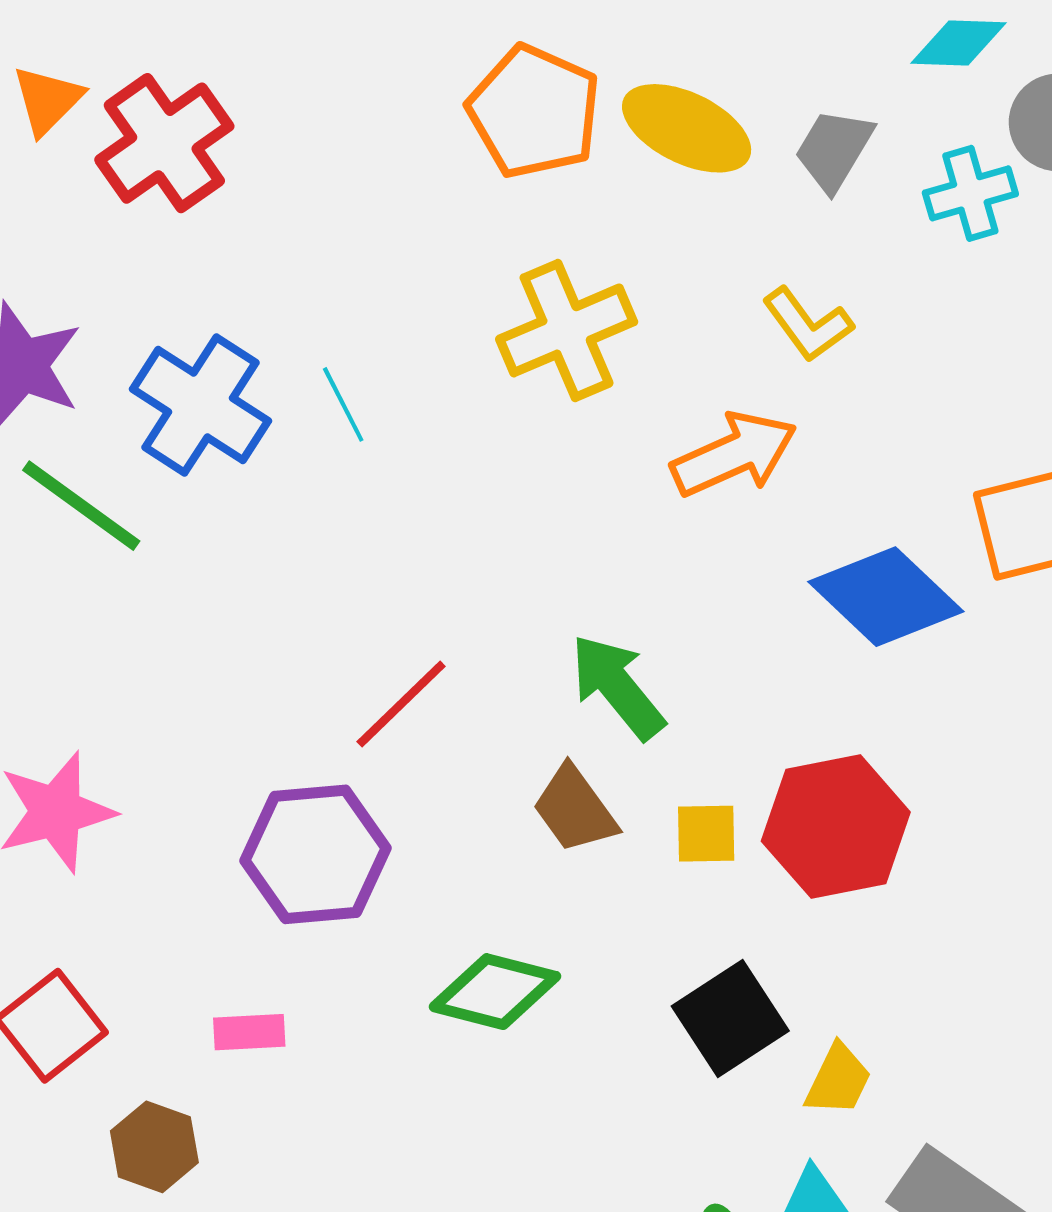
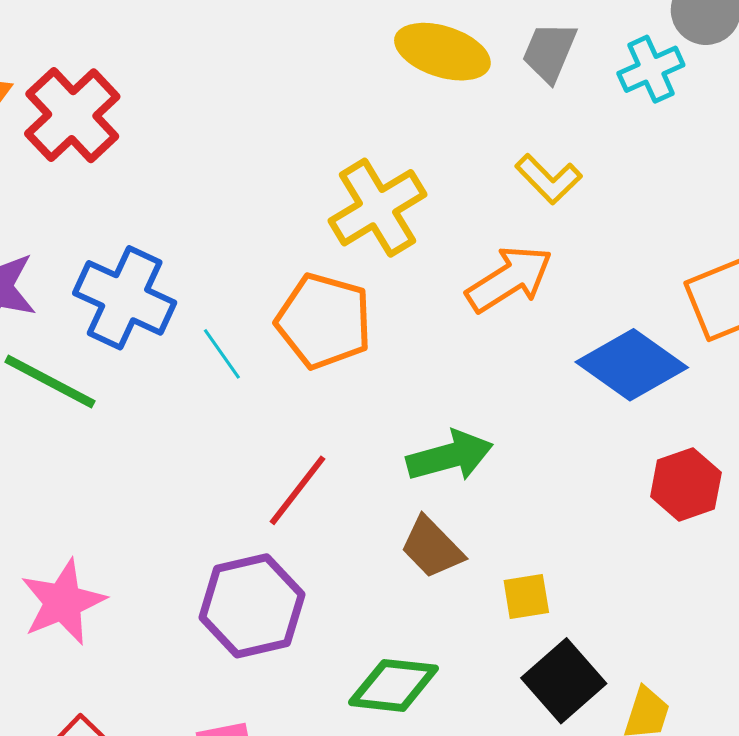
orange pentagon: (534, 112) -> (324, 321), moved
cyan line: (343, 404) -> (222, 354), moved
green arrow: (617, 687) -> (450, 456), turned 122
red hexagon: (836, 827) -> (686, 484), moved, size x0.7
yellow square: (706, 834) -> (526, 597), moved

